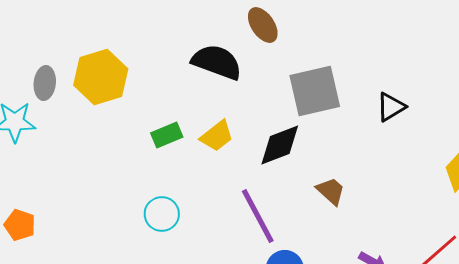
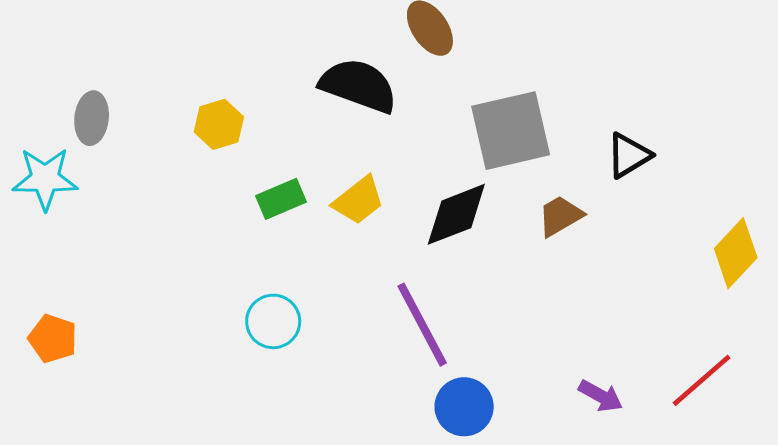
yellow hexagon: (101, 77) -> (219, 124), moved, size x0.6
brown trapezoid: (331, 191) -> (560, 216), moved, turned -72

